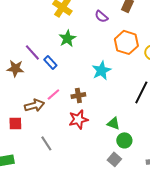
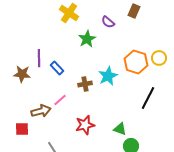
green star: (67, 38) -> (87, 39), moved
orange hexagon: (126, 42) -> (136, 62), moved
purple line: (32, 52) -> (39, 58), turned 42
brown cross: (78, 95) -> (85, 84), moved

